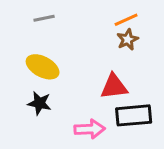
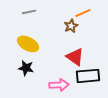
brown star: (128, 39) -> (71, 26), moved
red triangle: (114, 87) -> (75, 57), turned 42

